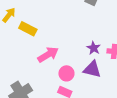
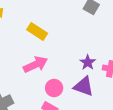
yellow rectangle: (28, 29) -> (37, 32), moved

